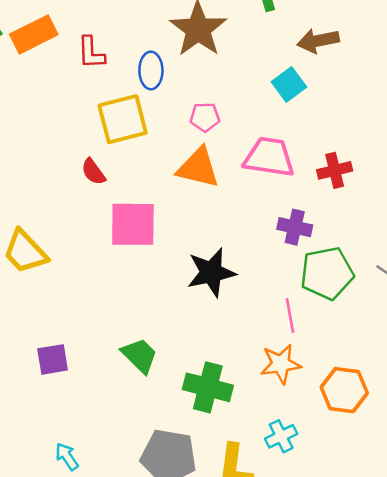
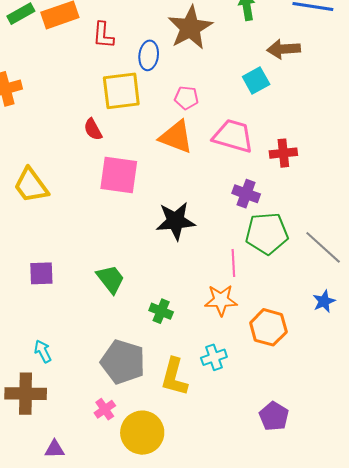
green cross: (208, 387) -> (161, 311), size x0.6

